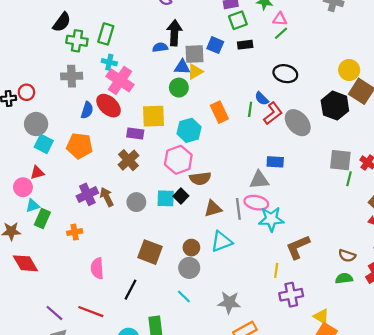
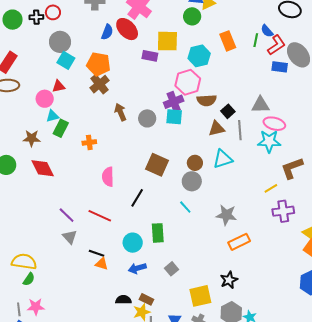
brown cross: (128, 160) -> (99, 84), moved
blue rectangle: (275, 162) -> (280, 67), moved
purple cross: (87, 194) -> (174, 102), moved
black square: (181, 196) -> (228, 111), moved
pink ellipse: (256, 203) -> (274, 124), moved
yellow line: (276, 270) -> (271, 188), turned 48

